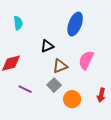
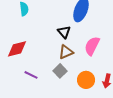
black triangle: (47, 46) -> (64, 32), moved, turned -48
orange circle: (72, 99) -> (86, 80), moved

